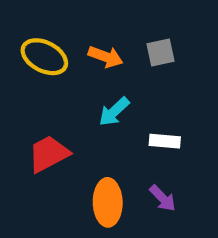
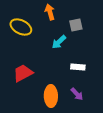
orange arrow: (106, 57) -> (50, 12), moved, turned -126
cyan arrow: (114, 112) -> (59, 42), moved

